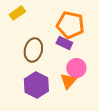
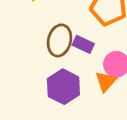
purple rectangle: (64, 43) -> (83, 44), moved

